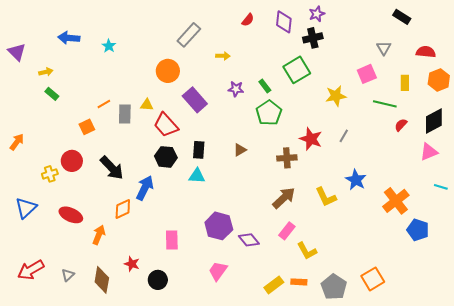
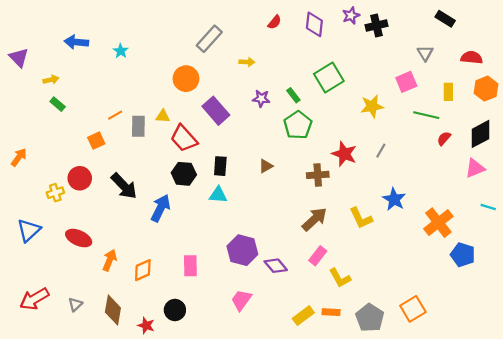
black cross: (313, 38) -> (376, 25), moved
orange diamond: (123, 209) -> (143, 270), moved
red star: (132, 264) -> (146, 325), moved

